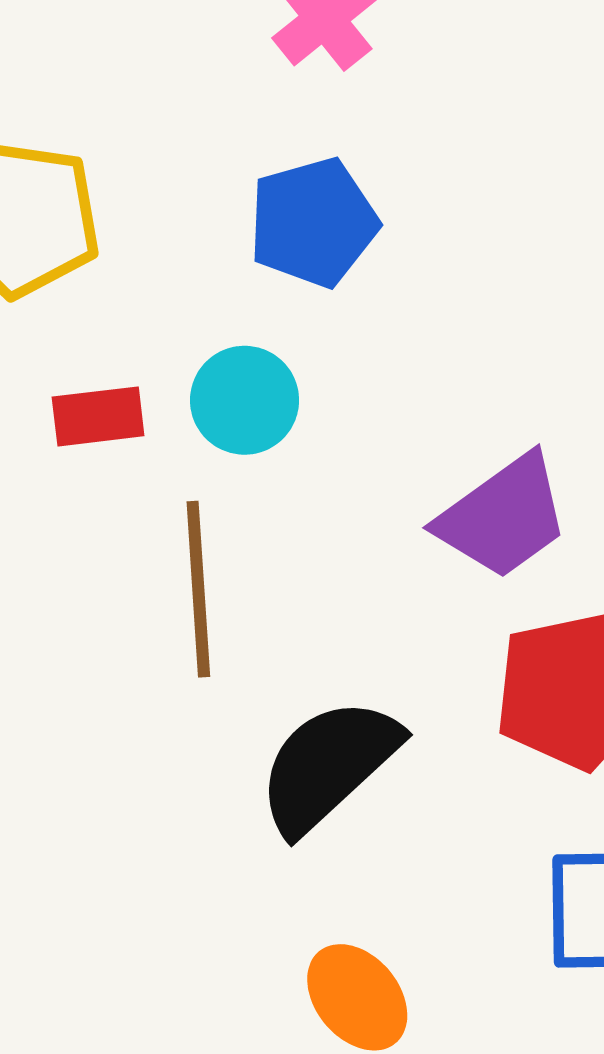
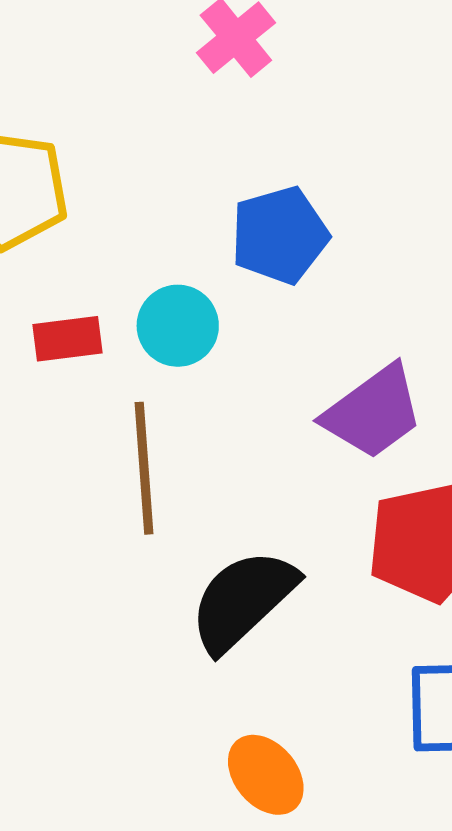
blue pentagon: (313, 222) -> (280, 235), moved

